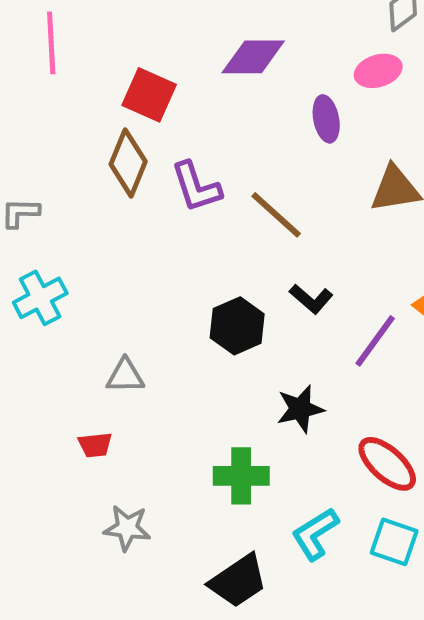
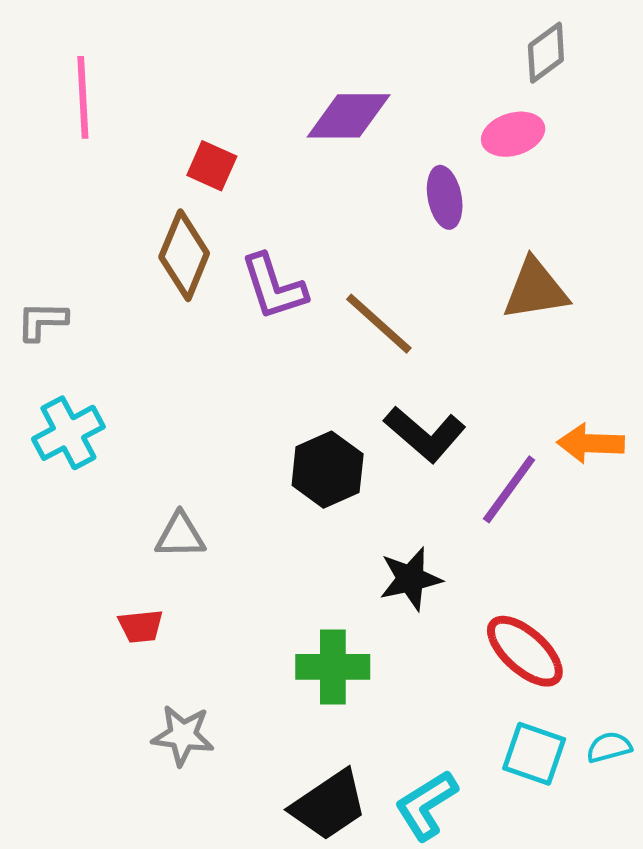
red square: (149, 95) -> (212, 166), size x0.7
black L-shape: (311, 299) -> (425, 434), size x1.4
cyan L-shape: (315, 534) -> (426, 805), moved

